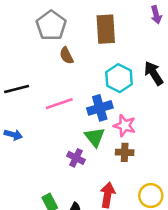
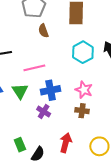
blue cross: (100, 108) -> (51, 90), moved
green triangle: (95, 137) -> (20, 91), moved

